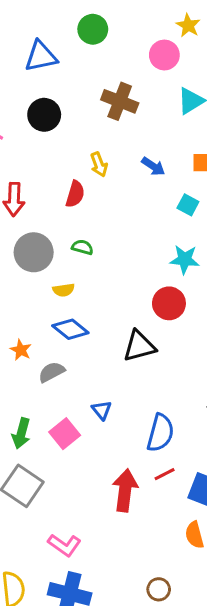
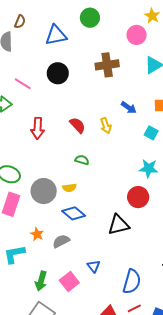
brown cross: (120, 101) -> (107, 65), turned -30
yellow arrow: (99, 164) -> (106, 126), moved
red semicircle: (75, 194) -> (78, 125), turned -60
gray circle: (34, 252) -> (44, 191), moved
orange star: (21, 350) -> (37, 234), moved

